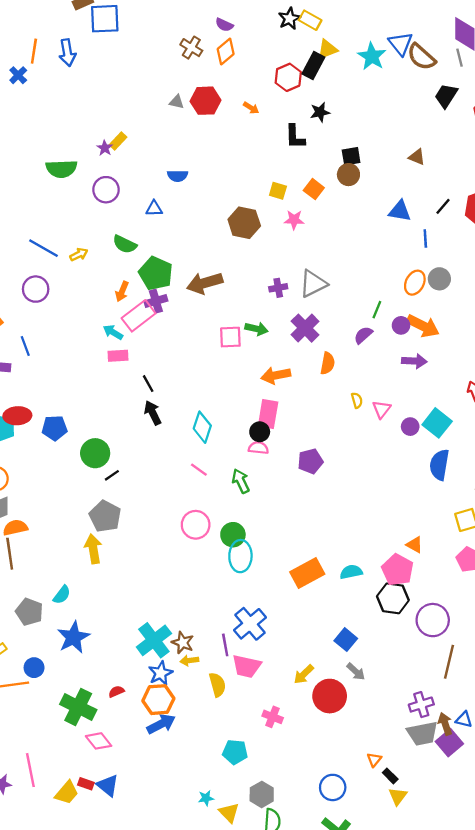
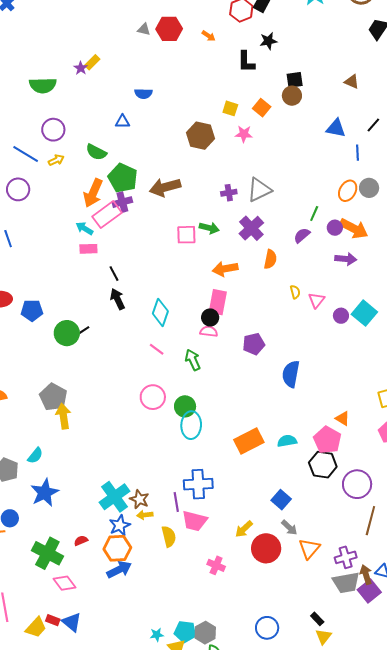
purple circle: (106, 190) -> (53, 130), moved
orange arrow: (122, 291) -> (93, 193), size x1.6
blue semicircle: (439, 465) -> (291, 374), moved
black line: (112, 475) -> (83, 331), moved
gray pentagon: (105, 516) -> (53, 397), moved
blue cross: (250, 624) -> (198, 484), turned 36
cyan pentagon: (235, 752) -> (185, 632), moved
orange triangle: (374, 760) -> (309, 549), moved, size x1.6

